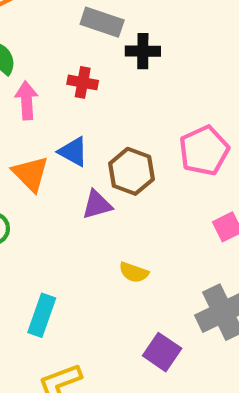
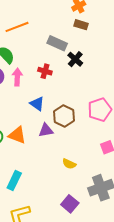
black cross: (143, 51) -> (75, 59), turned 35
orange triangle: (30, 174) -> (17, 135), moved, turned -30
yellow semicircle: (134, 272) -> (69, 164), moved

